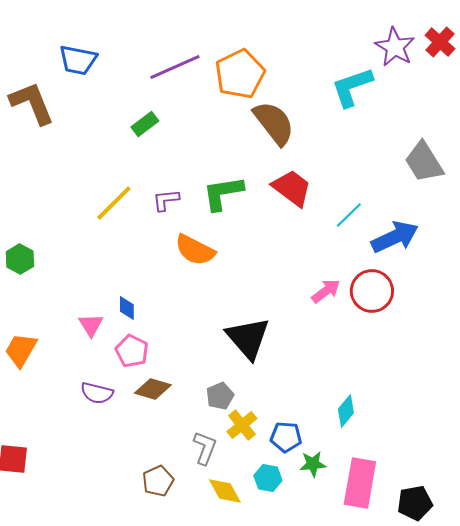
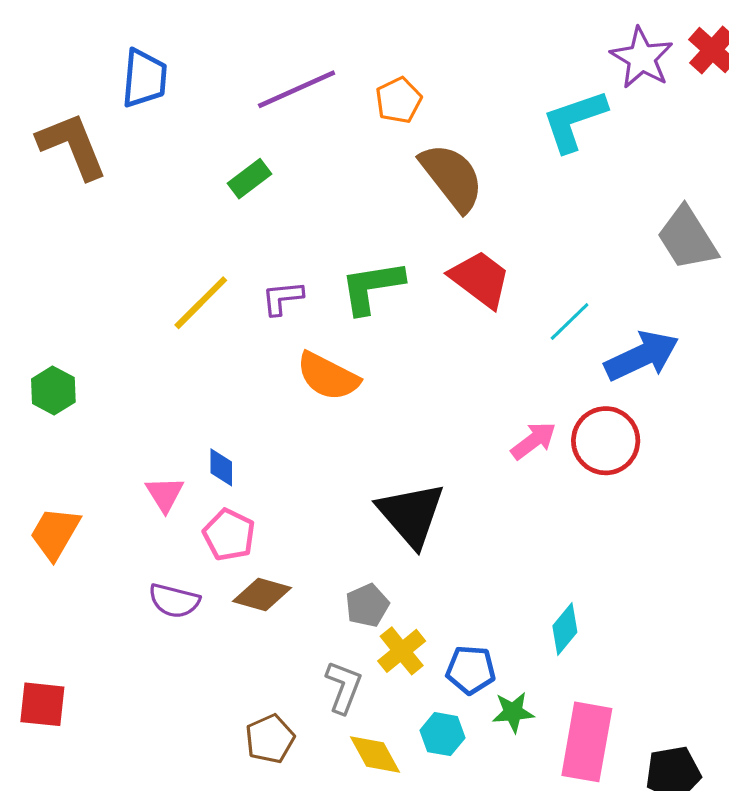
blue trapezoid: (78, 60) -> (144, 78), turned -96
orange pentagon: (240, 74) -> (399, 100), size x0.6

